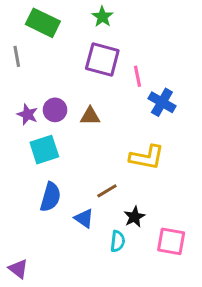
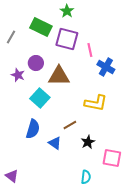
green rectangle: (43, 23) -> (41, 27), moved
gray line: (17, 56) -> (11, 37), turned 40
purple circle: (55, 110) -> (36, 63), moved
brown triangle: (90, 116) -> (59, 76), size x1.6
cyan square: (44, 150) -> (40, 98), moved, turned -30
cyan semicircle: (118, 241) -> (86, 177), moved

